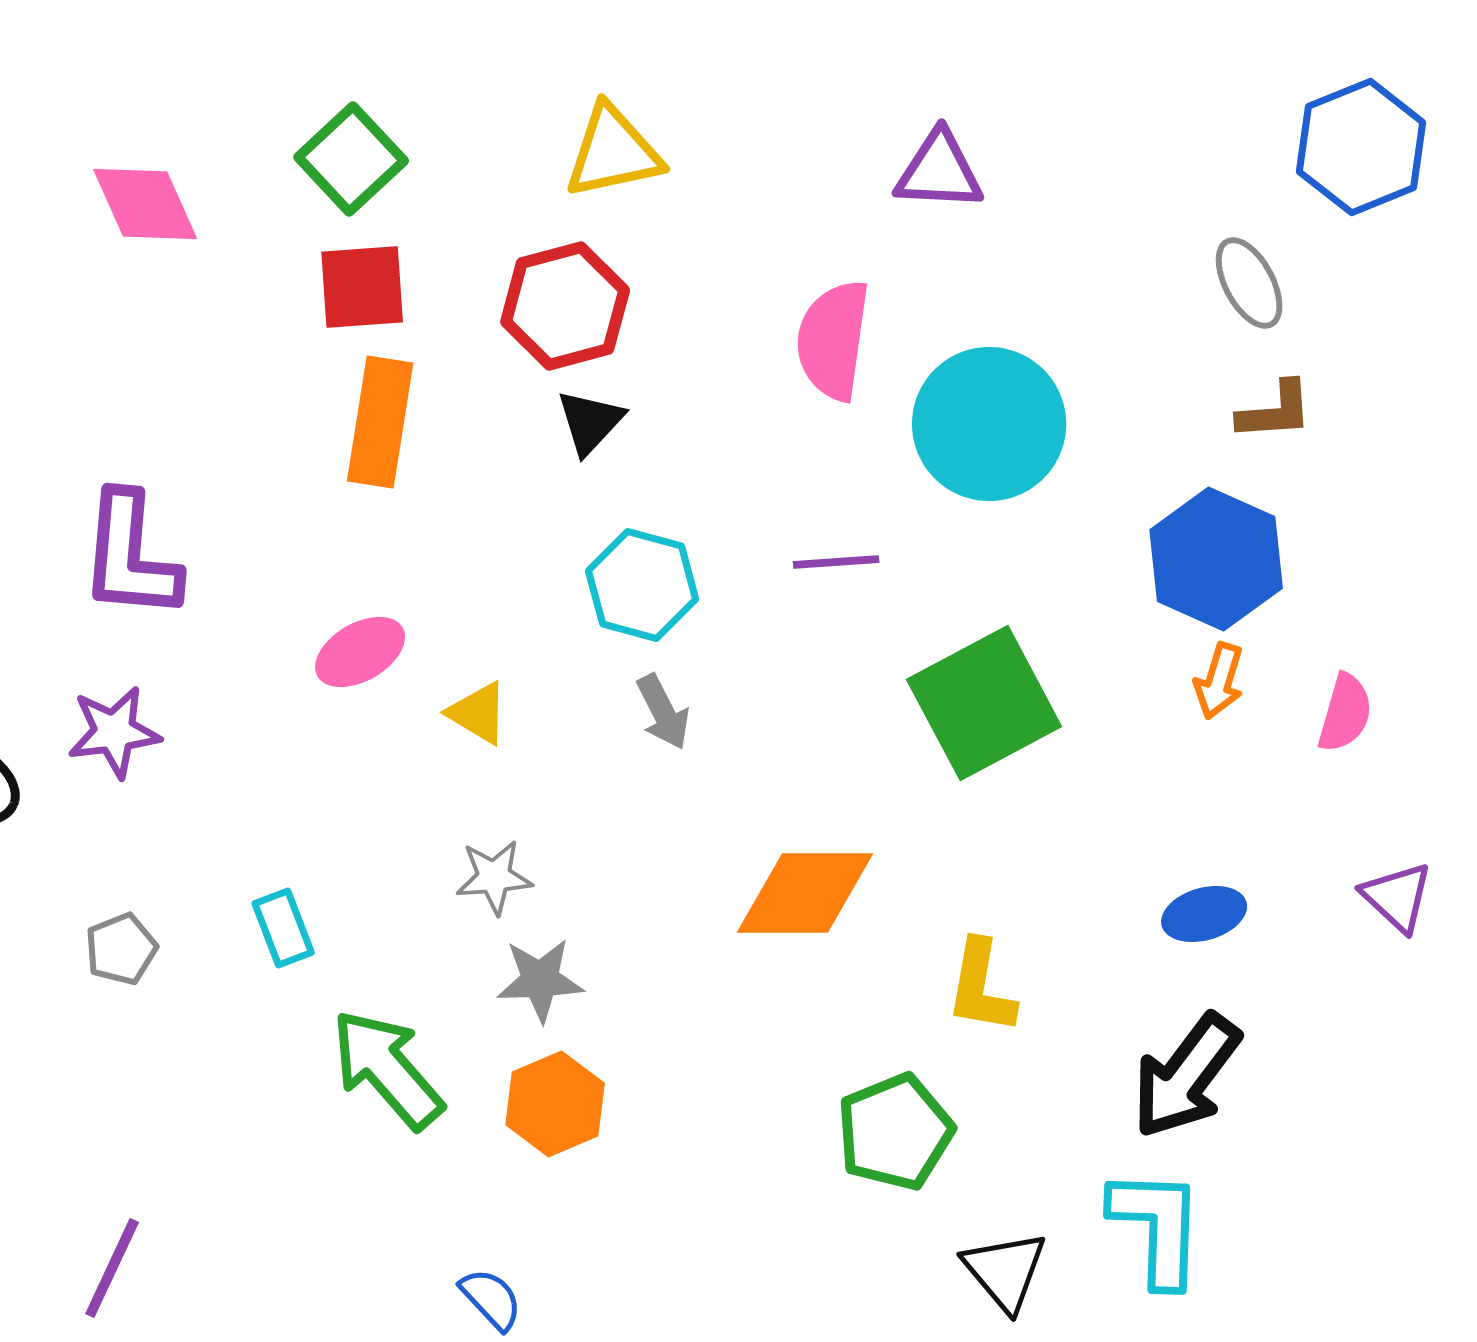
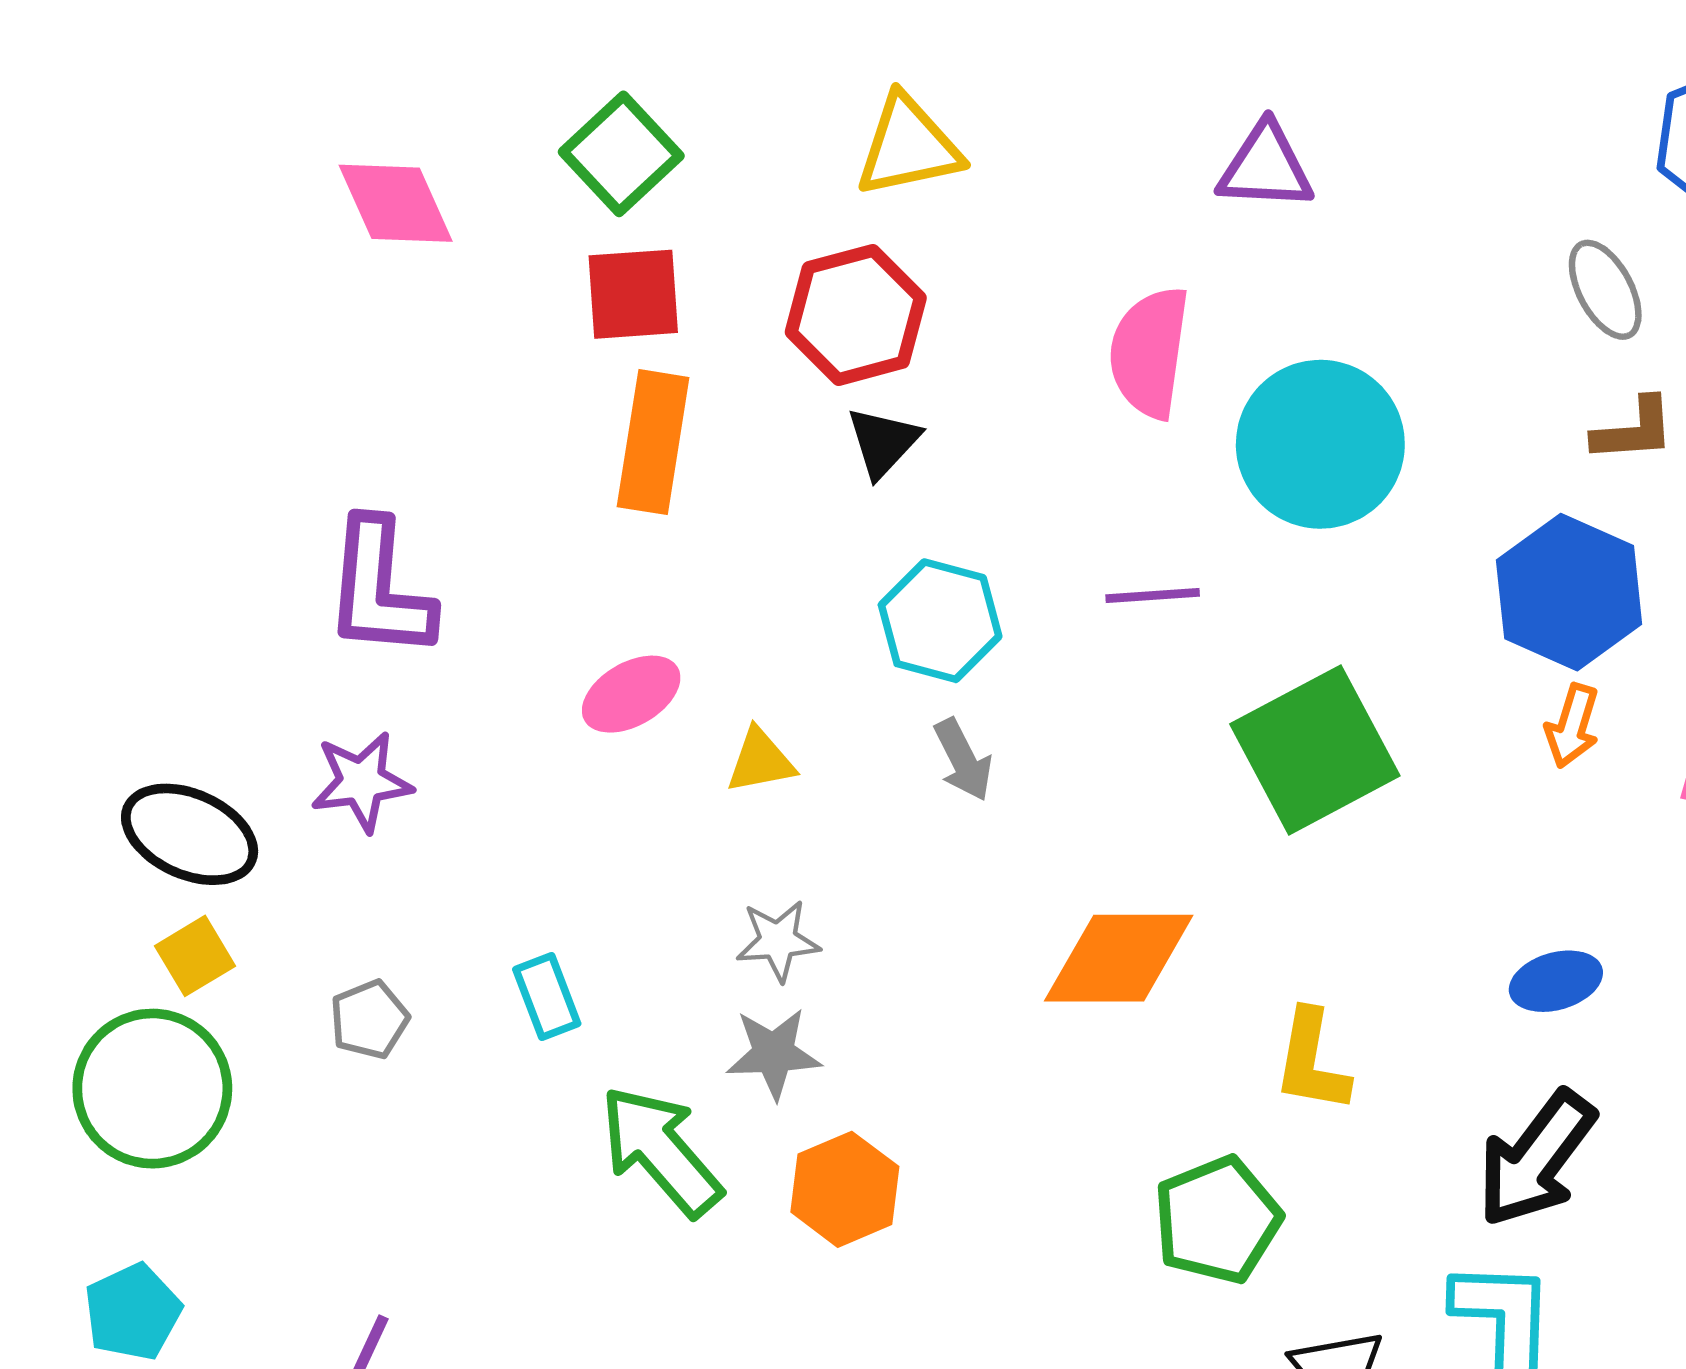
yellow triangle: (478, 713) -> (760, 761), turned -42
gray star: (540, 980) -> (774, 1053), moved

